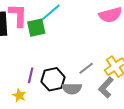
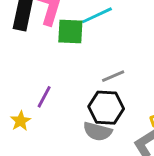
gray line: (86, 68) -> (113, 76), moved
black hexagon: (53, 79) -> (106, 108), moved

